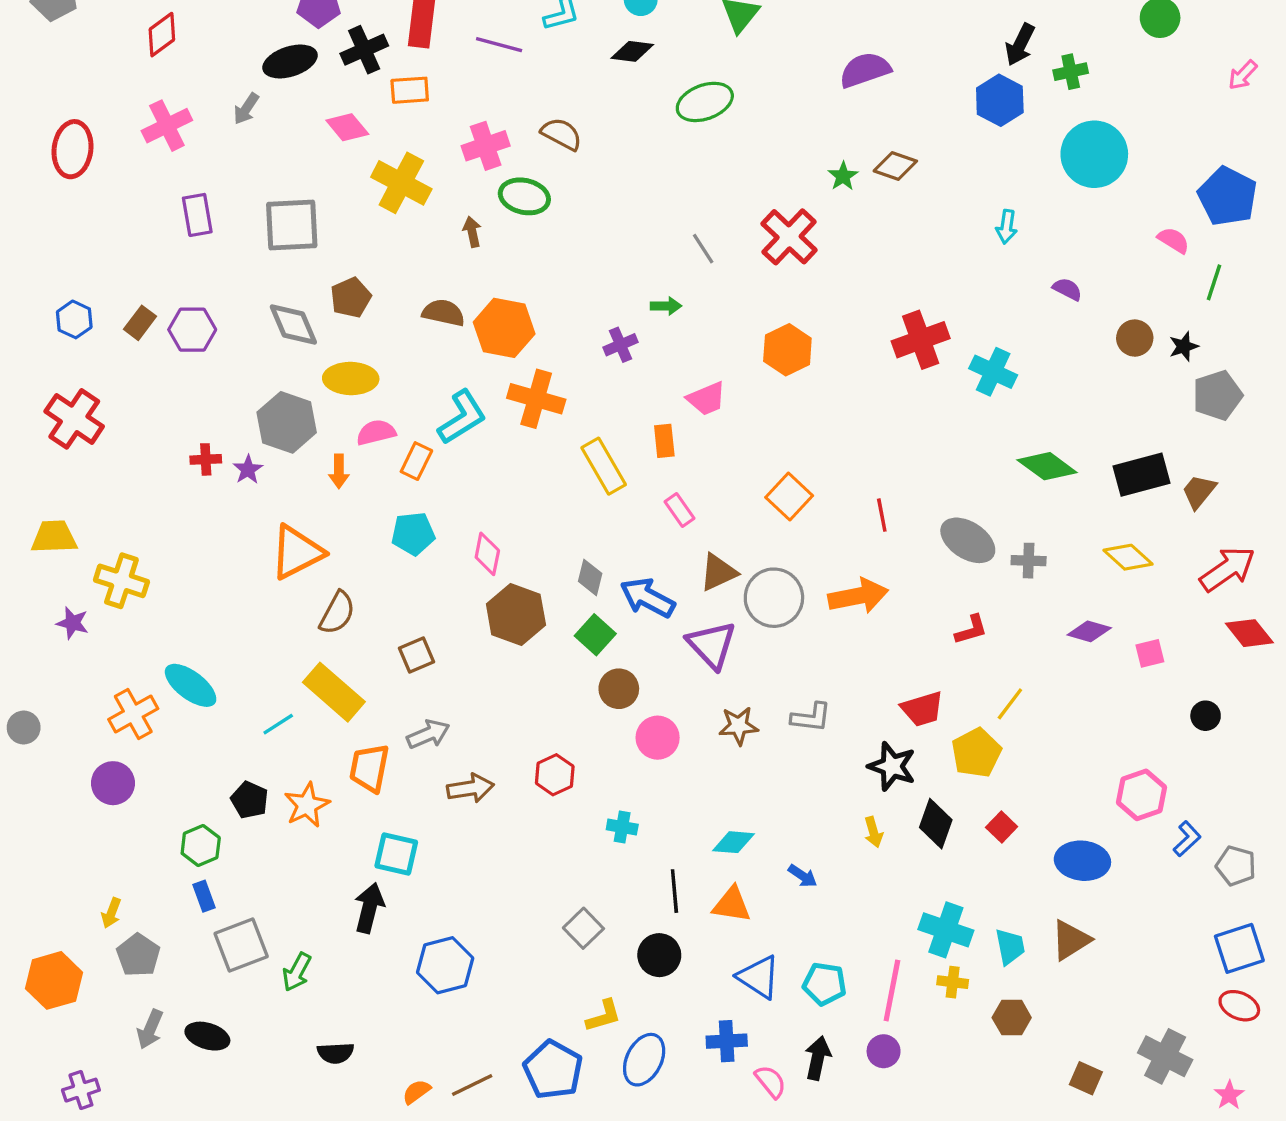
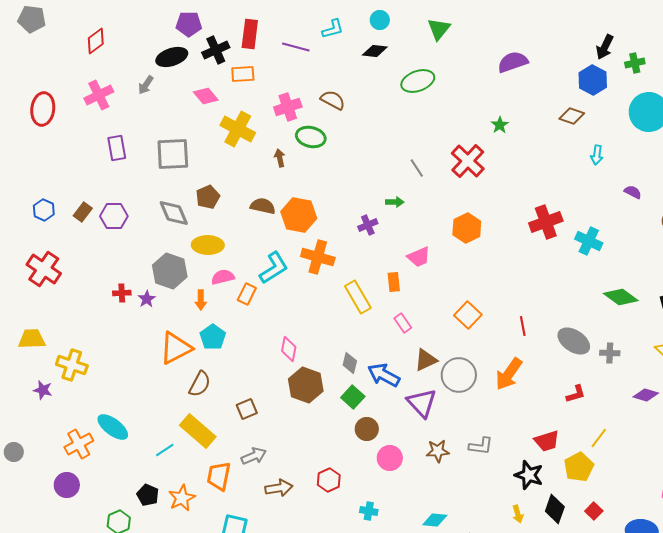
brown diamond: (895, 166) -> (572, 116), moved
cyan pentagon: (413, 534) -> (213, 337), moved, turned -30
orange arrow: (858, 596) -> (509, 374), turned 136

